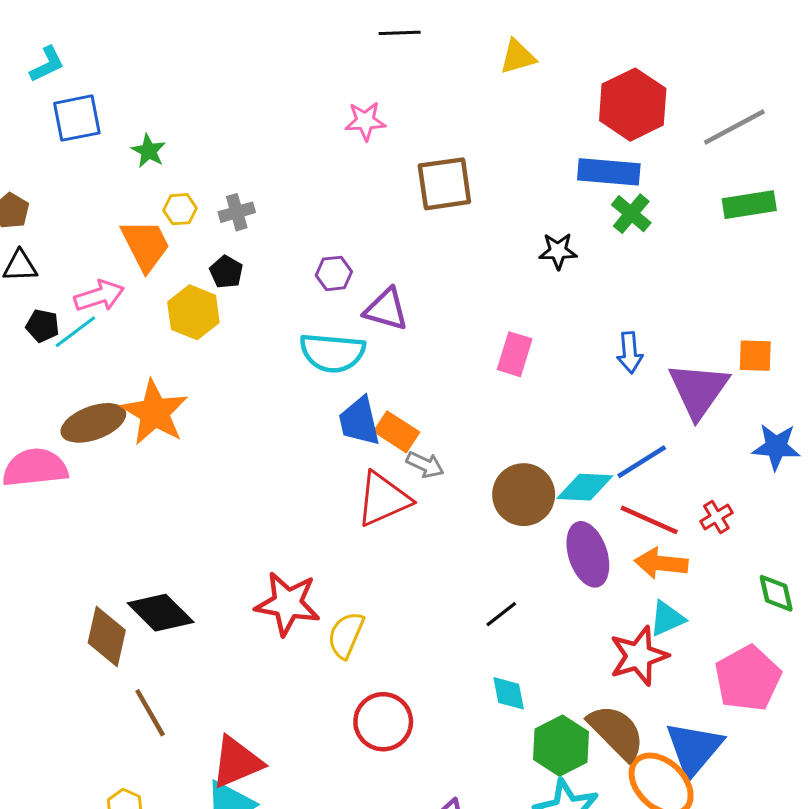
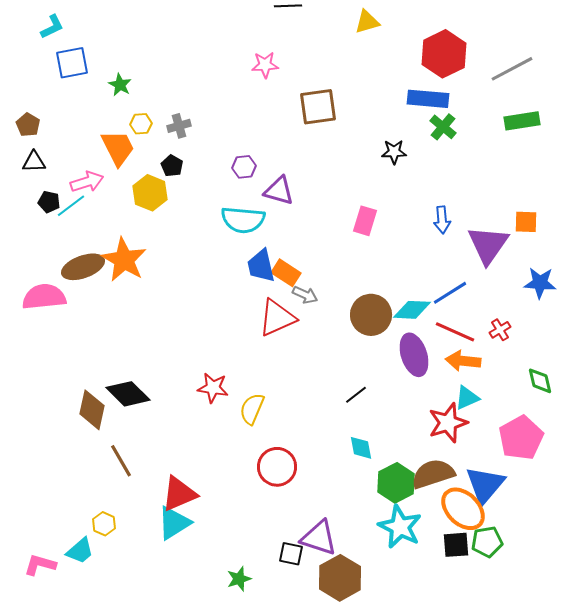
red star: (288, 604) -> (213, 388), size x0.7
brown semicircle: (616, 732) -> (433, 474), turned -63

